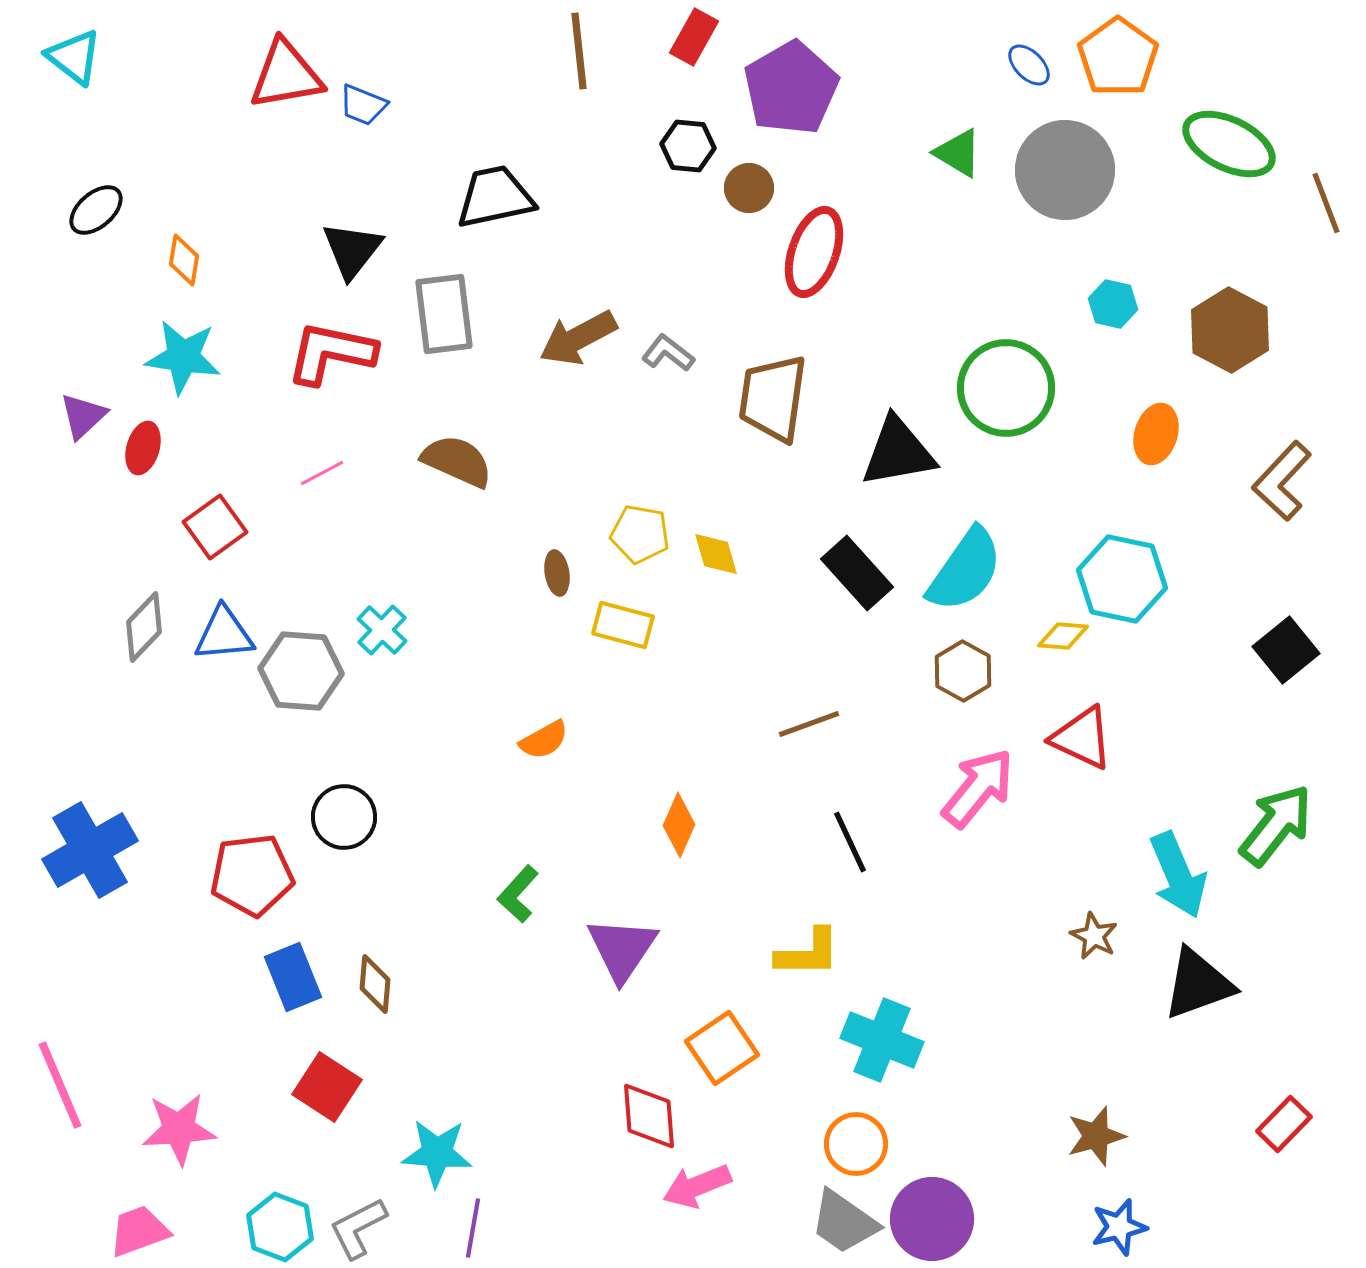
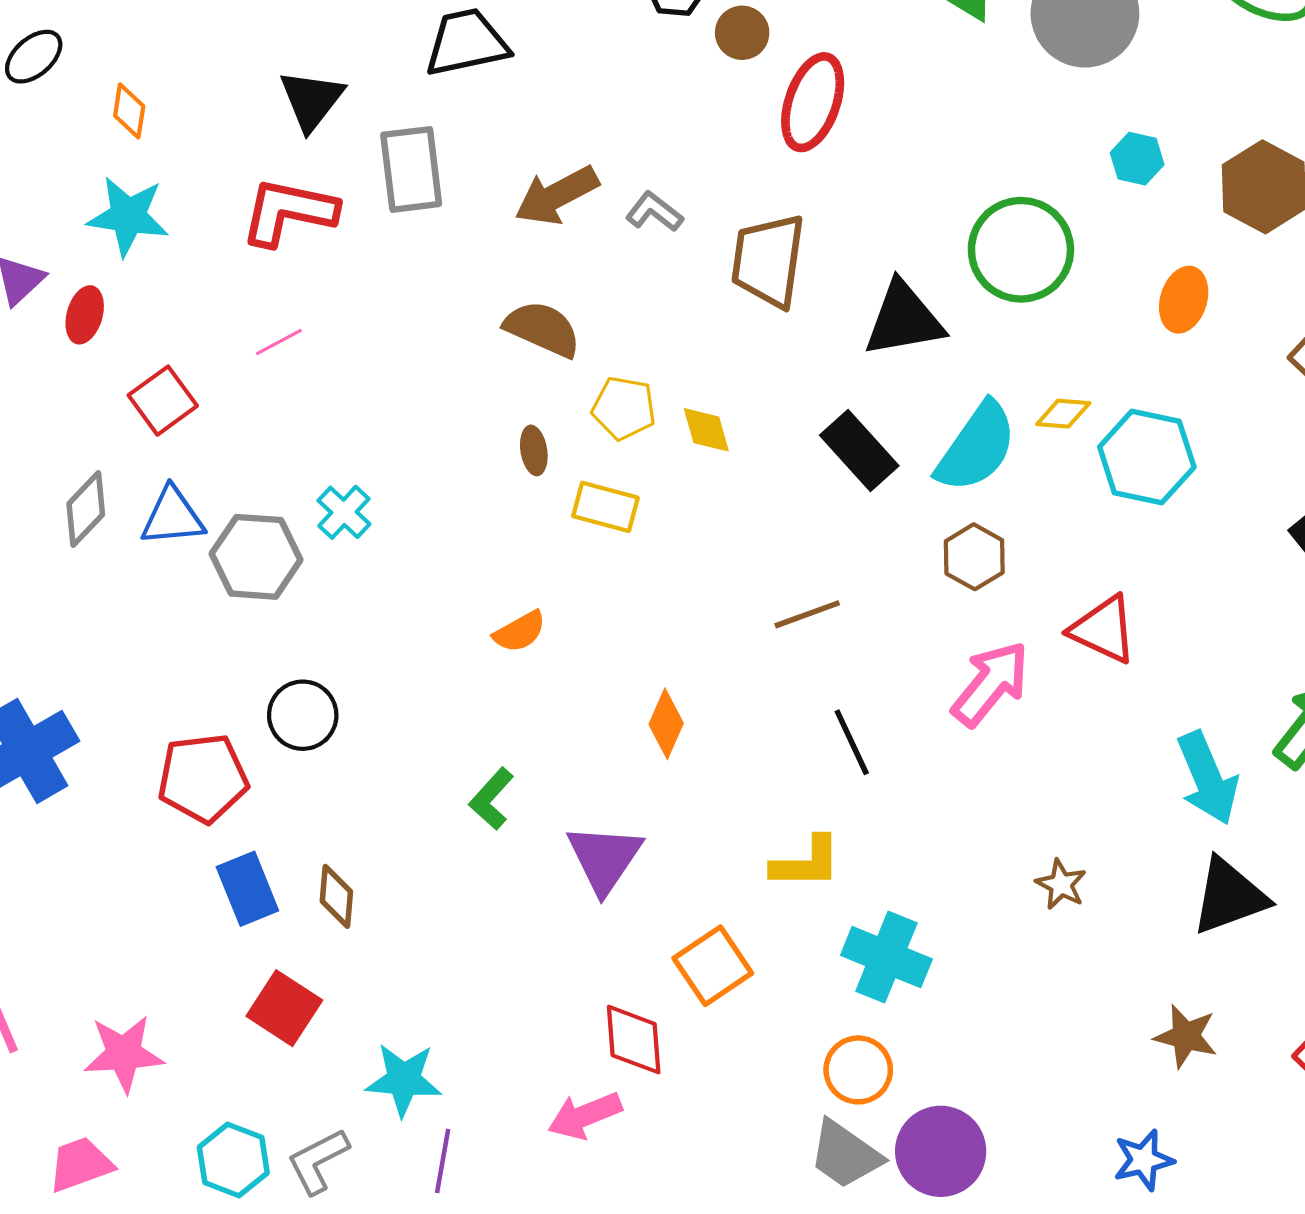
brown semicircle: (457, 461) -> (542, 329), moved
yellow diamond: (1063, 636) -> (1063, 414), moved
brown star: (1094, 936) -> (1061, 884), moved
brown star: (1096, 1136) -> (1186, 1036), moved, turned 30
pink arrow: (697, 1186) -> (585, 1116), moved

